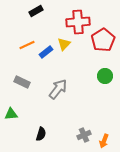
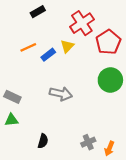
red cross: (78, 22) -> (82, 23), turned -30
green circle: (105, 76) -> (110, 80), size x1.5
gray rectangle: (22, 82) -> (12, 97), moved
gray arrow: (58, 89) -> (61, 94), turned 65

